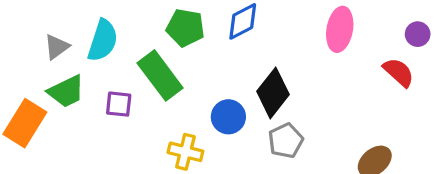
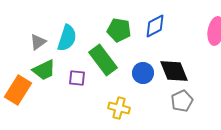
black diamond: (273, 93) -> (174, 71), turned -60
blue circle: (228, 117) -> (143, 73), moved

